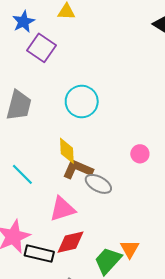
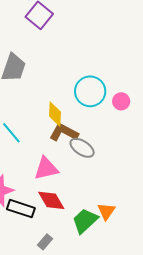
cyan circle: (82, 102) -> (90, 91), moved
pink circle: (140, 154) -> (121, 101), moved
red diamond: (70, 242) -> (51, 200), turned 68

